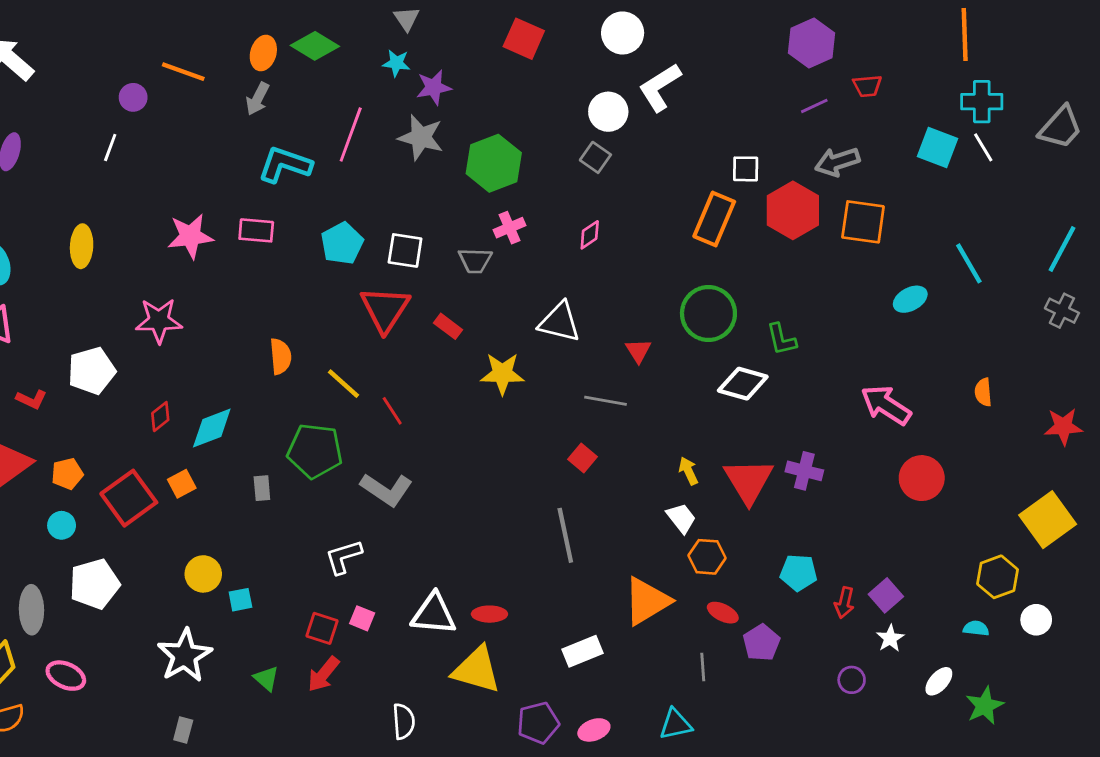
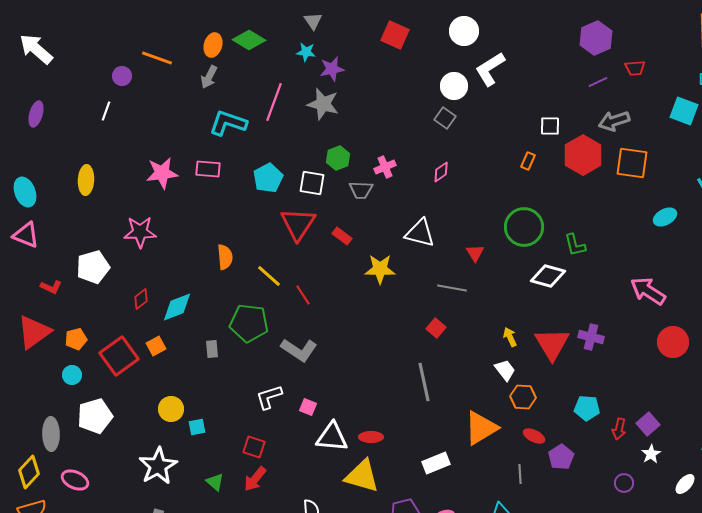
green hexagon: (494, 163) -> (338, 158), moved, size x0.6
orange rectangle: (714, 219) -> (528, 161), size x0.5
pink square: (362, 618) -> (308, 407), moved

